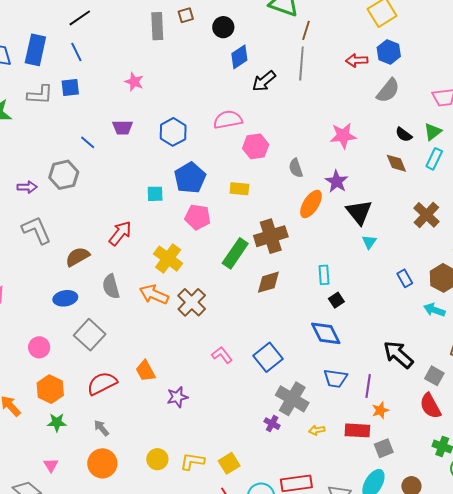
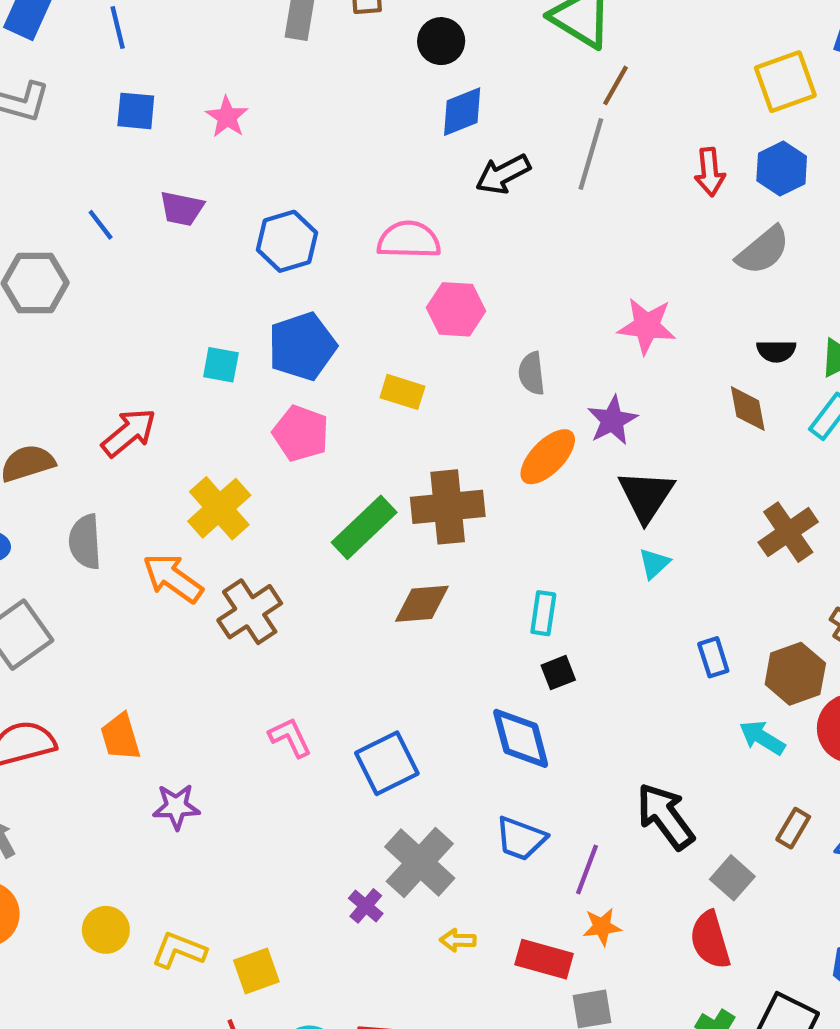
red arrow: (357, 60) -> (710, 172), turned -105
blue square: (70, 88) -> (136, 111), moved
black semicircle: (404, 135) -> (776, 351), turned -48

